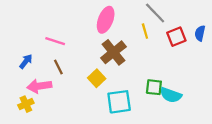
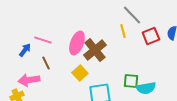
pink ellipse: (106, 20) -> (77, 43), moved
blue arrow: (26, 61) -> (25, 50), moved
cyan semicircle: (171, 95) -> (146, 88), turned -30

